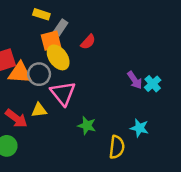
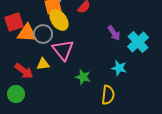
purple arrow: (135, 80) -> (114, 33), moved
cyan cross: (153, 84) -> (138, 42), size x1.5
cyan star: (139, 128) -> (119, 68), moved

